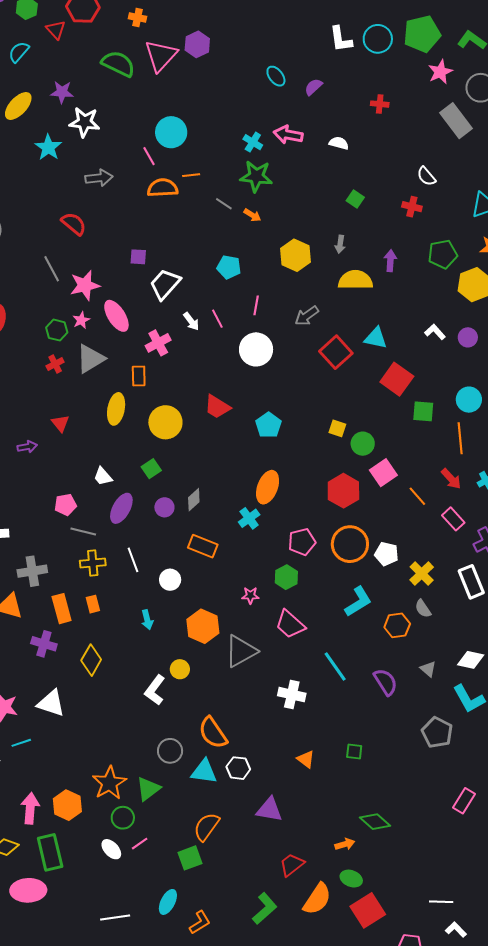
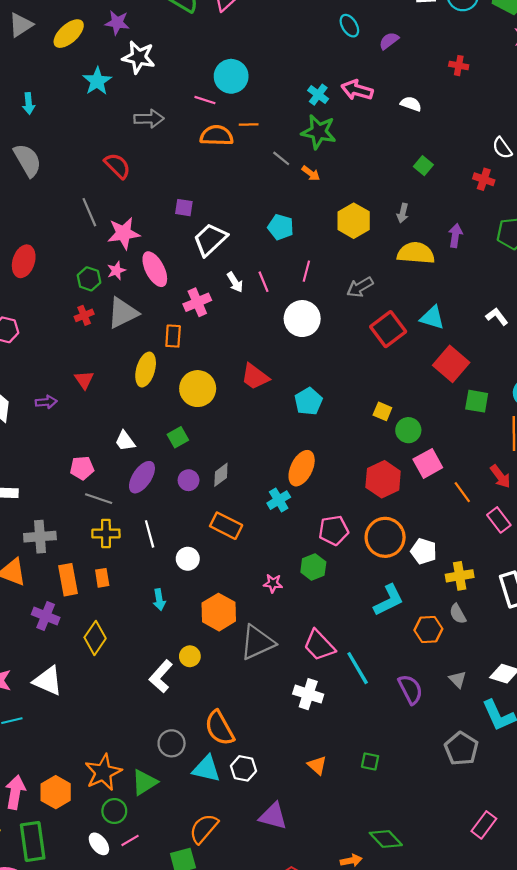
pink line: (149, 156) -> (205, 100), turned -48
yellow cross: (422, 574) -> (460, 576), turned 30
pink trapezoid: (290, 624) -> (319, 645), moved

